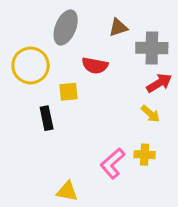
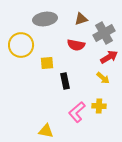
gray ellipse: (66, 27) -> (45, 19), turned 60
gray cross: (152, 48) -> (104, 33), turned -30
red semicircle: (95, 65) -> (76, 45), moved
black rectangle: (47, 118) -> (65, 81), moved

